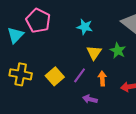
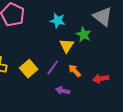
green star: (118, 51) -> (84, 35), moved
orange arrow: (102, 78) -> (75, 71), turned -40

